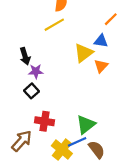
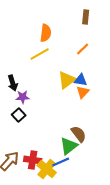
orange line: (111, 19) -> (83, 49), moved
blue triangle: (101, 41) -> (81, 80), moved
red cross: (45, 121) -> (33, 160), moved
brown semicircle: (97, 150) -> (79, 134), moved

